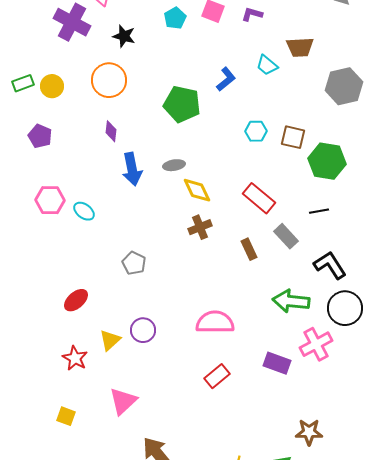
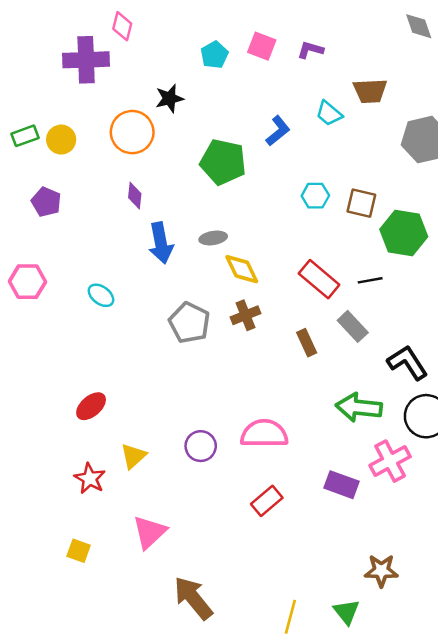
purple cross: (72, 22) -> (86, 60), turned -30
black star: (124, 36) -> (170, 98), moved, turned -30
pink hexagon: (50, 200) -> (27, 282), moved
black line: (319, 211) -> (370, 280), moved
gray pentagon: (134, 263) -> (189, 323), moved, size x1.4
purple circle: (143, 330) -> (201, 446), moved

